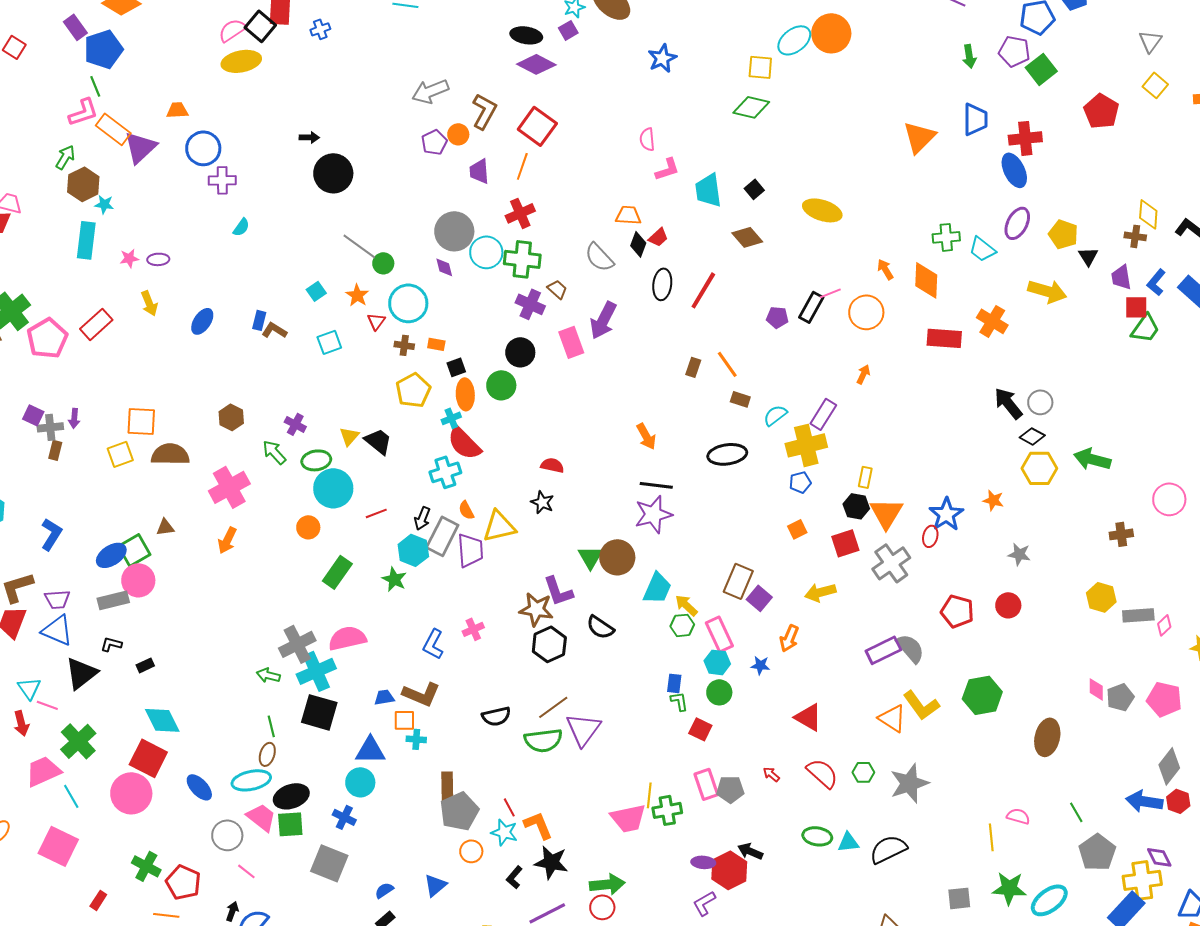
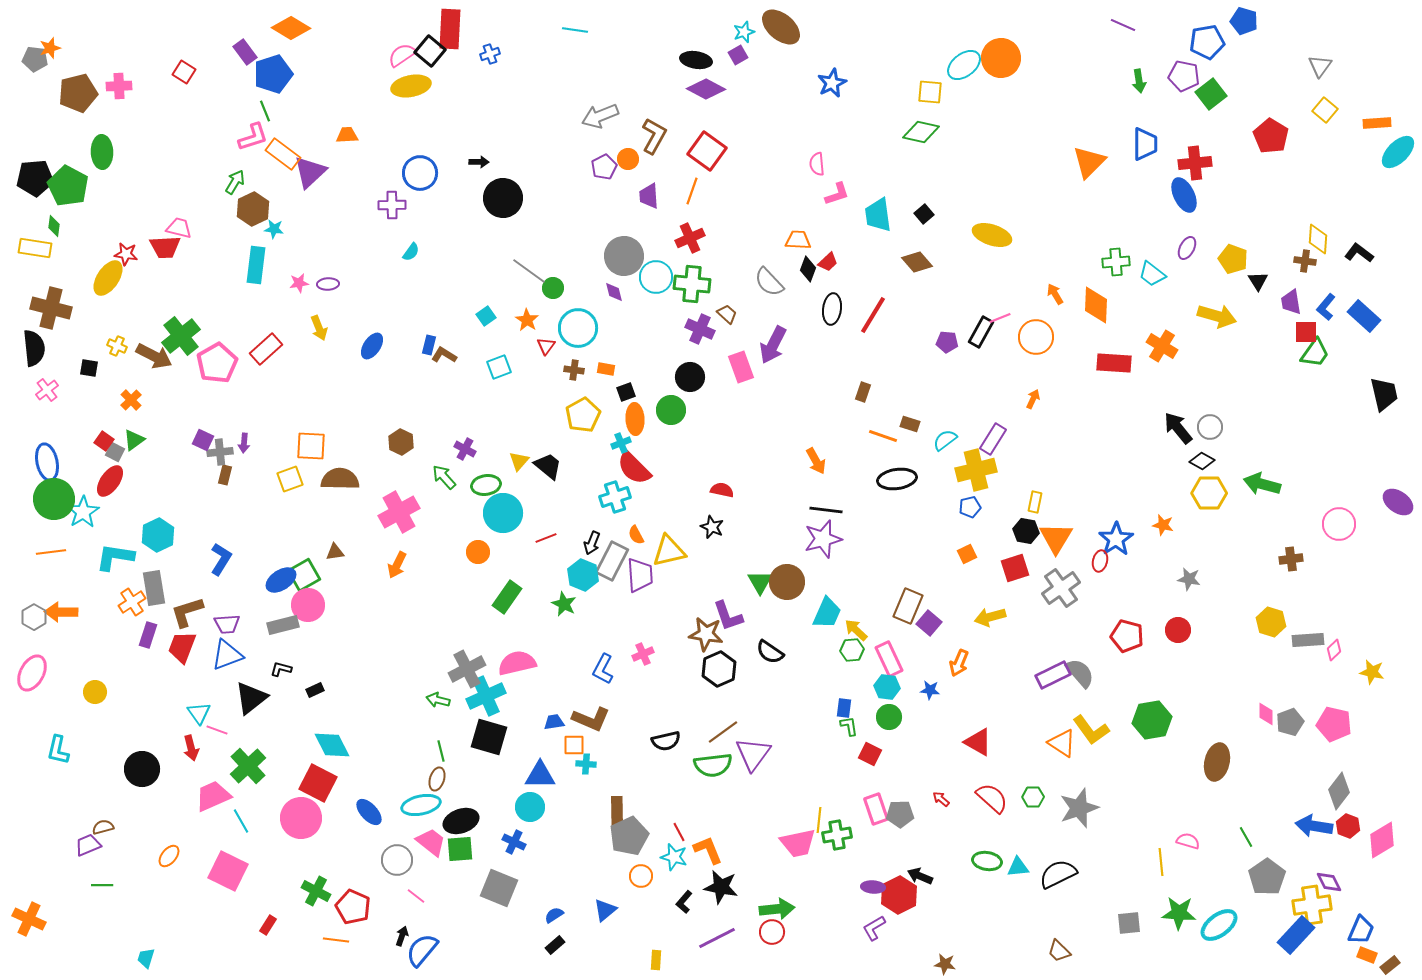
blue circle: (203, 148) -> (420, 173), moved
purple ellipse: (1017, 223) -> (1187, 248), size x0.7
orange line: (727, 364) -> (883, 436), moved, turned -36
blue triangle: (57, 630) -> (227, 655), turned -44

